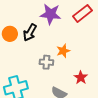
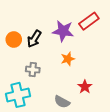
purple star: (50, 14) -> (63, 31), moved
gray cross: (46, 62) -> (33, 70), moved

